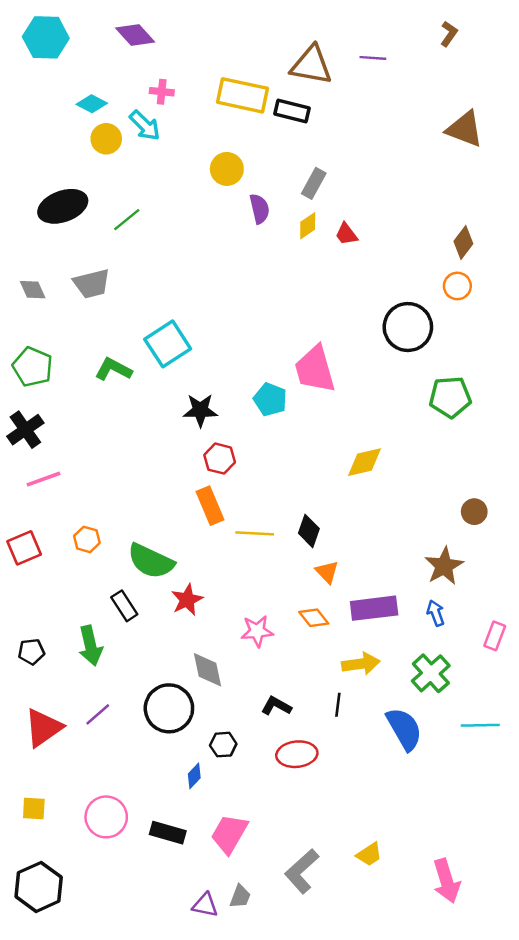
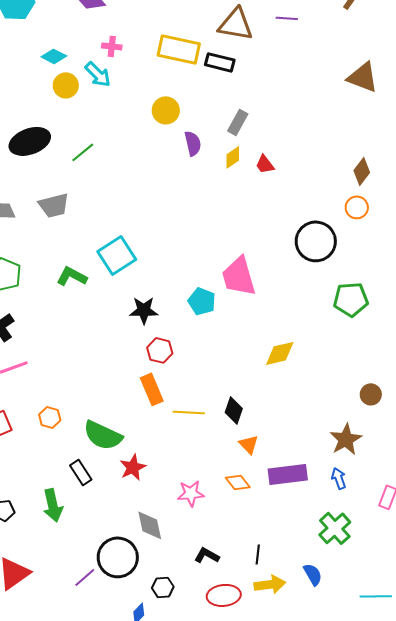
yellow arrow: (361, 664) -> (270, 584), moved
purple line: (98, 714) -> (85, 577), moved
cyan line: (480, 725) -> (376, 596), moved
blue semicircle: (404, 729) -> (313, 574), size x0.6

